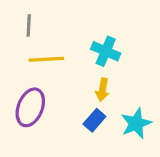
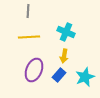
gray line: (29, 26) -> (28, 11), moved
purple ellipse: (30, 107) -> (34, 70), moved

